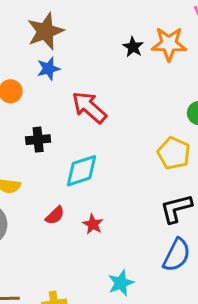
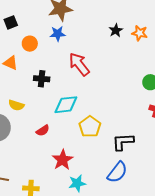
orange star: (169, 44) -> (140, 33), size x0.7
yellow pentagon: (174, 153) -> (90, 127), moved
red star: (93, 224) -> (63, 160), moved, size x1.5

